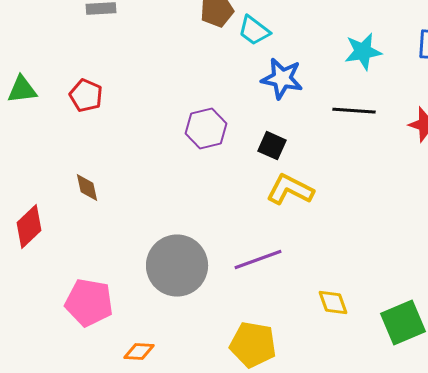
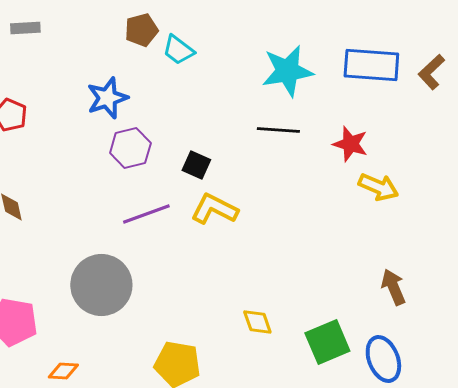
cyan star: (363, 52) -> (287, 71), size x1.4
blue star: (282, 79) -> (107, 98), moved, turned -30
purple line: (258, 260) -> (146, 214), moved

